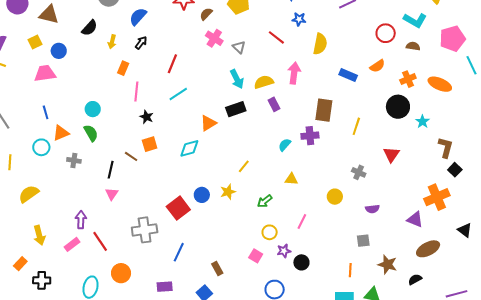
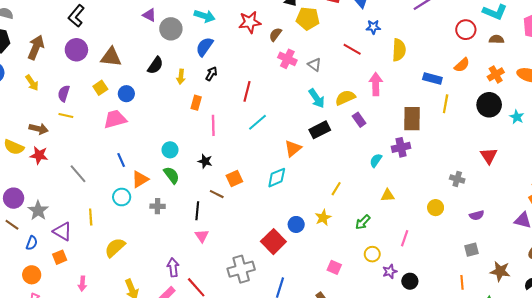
black star: (146, 117) -> (205, 161), moved
yellow line: (356, 126) -> (446, 104), moved
pink square: (256, 256) -> (334, 267), moved

